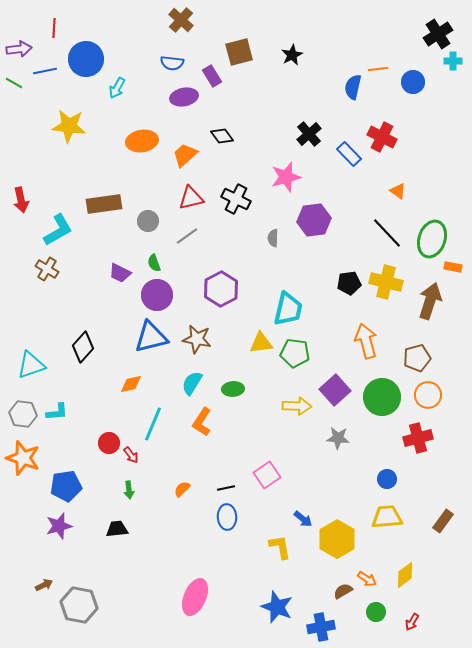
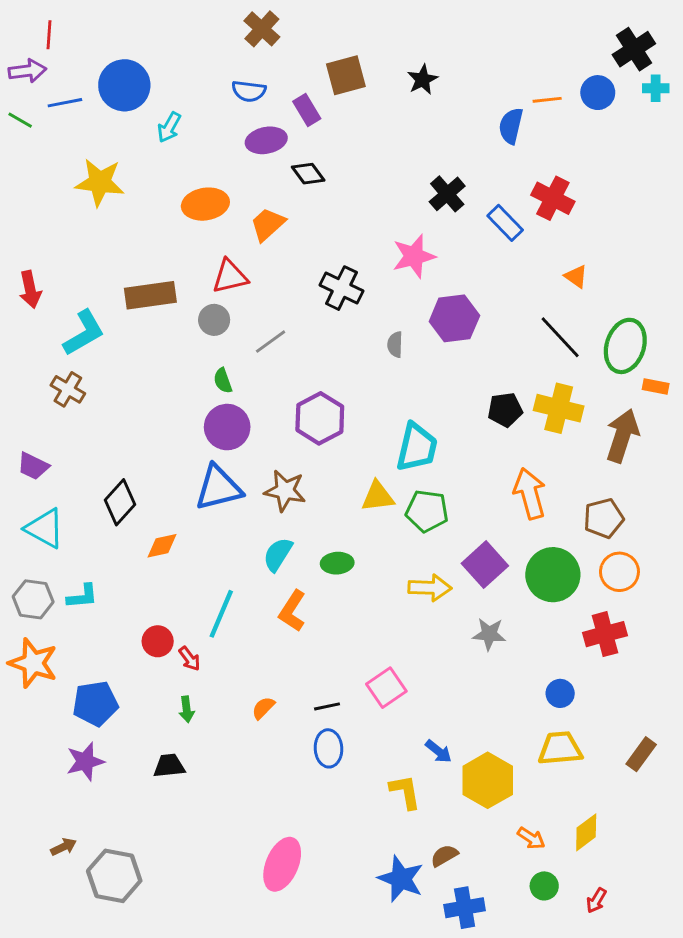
red line: (54, 28) -> (49, 35), moved
blue circle: (413, 82) -> (598, 93), moved
black diamond: (222, 136) -> (308, 174), moved
red triangle: (191, 198) -> (230, 276), moved
purple trapezoid: (120, 273) -> (33, 466), moved
cyan triangle: (31, 365) -> (45, 528), turned 48
orange diamond: (131, 384) -> (162, 546), moved
brown semicircle: (343, 591) -> (444, 856), moved

